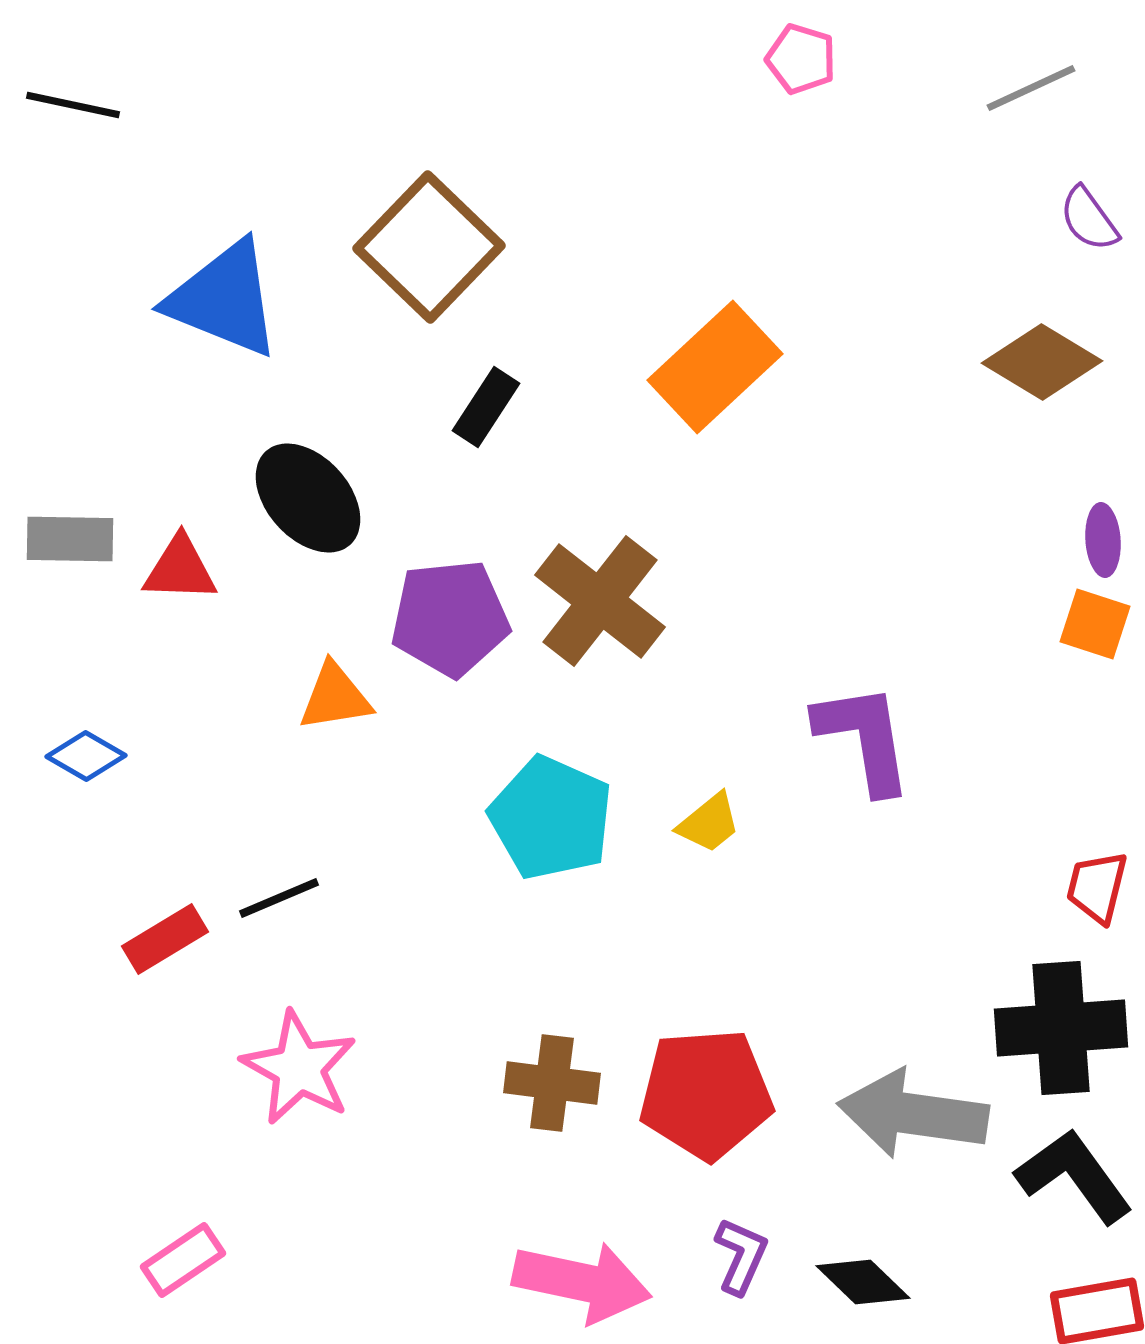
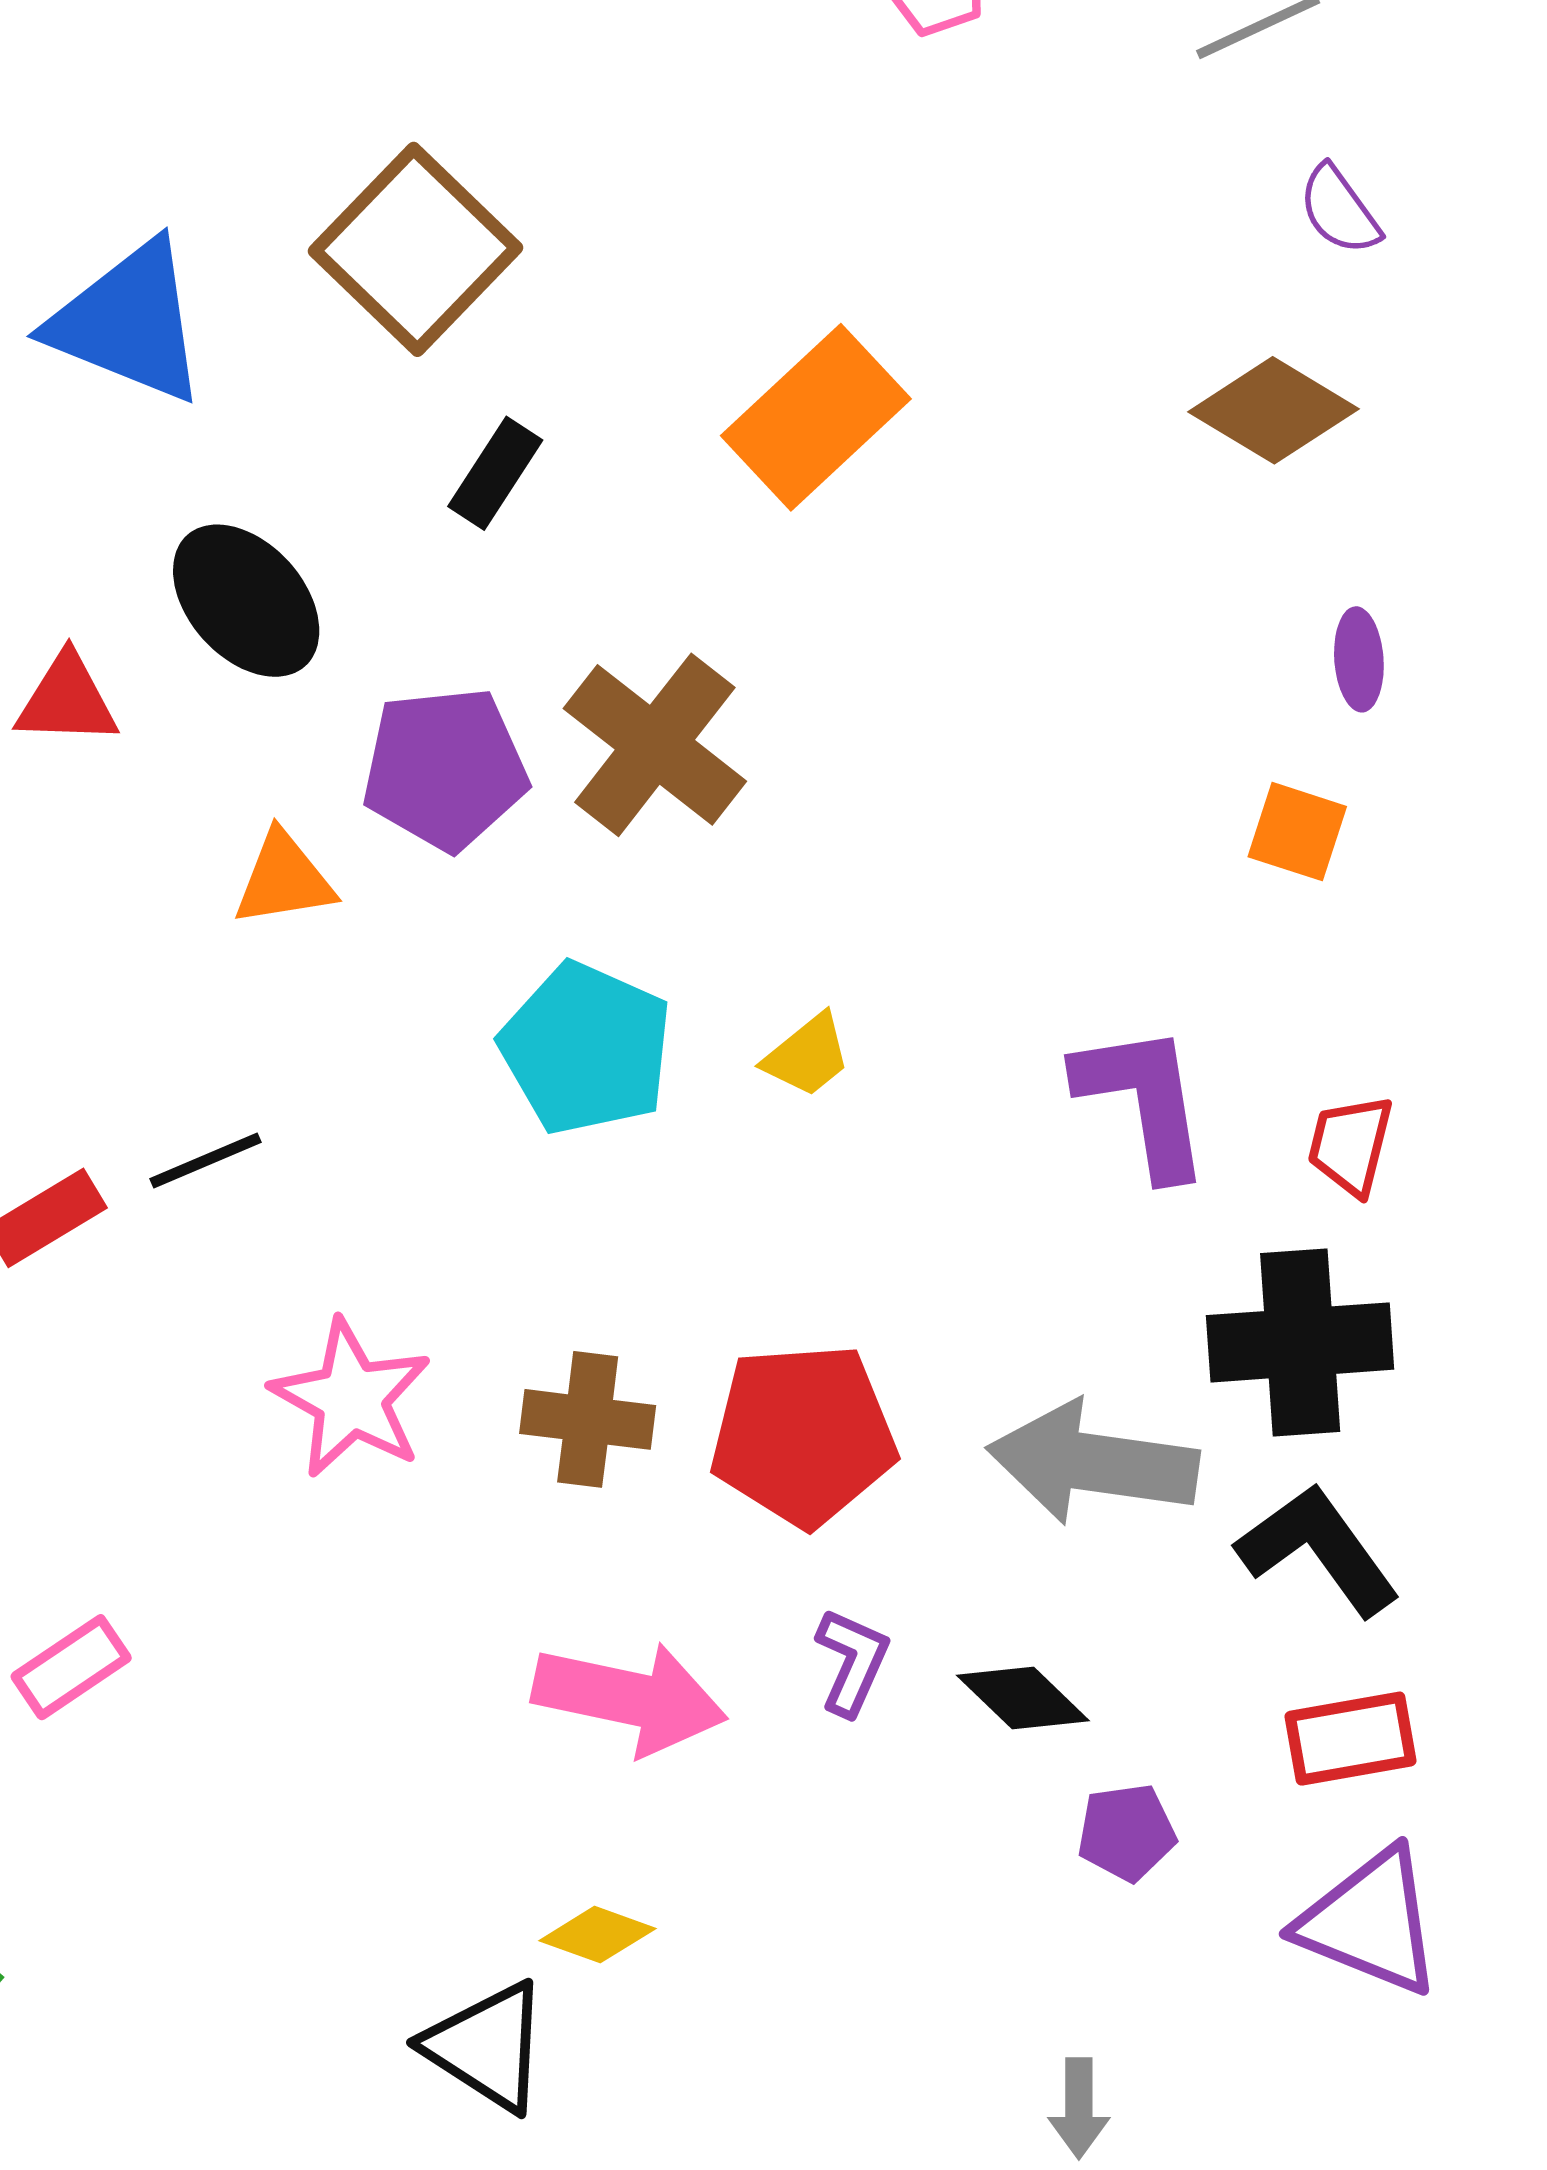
orange square: (1095, 624) -> (1297, 832), moved
purple L-shape: (864, 738) -> (1143, 1100), moved
pink star: (299, 1068) -> (351, 1398), moved

